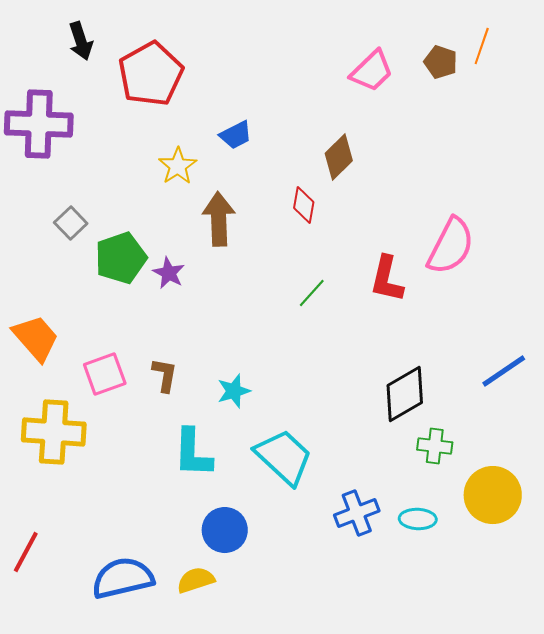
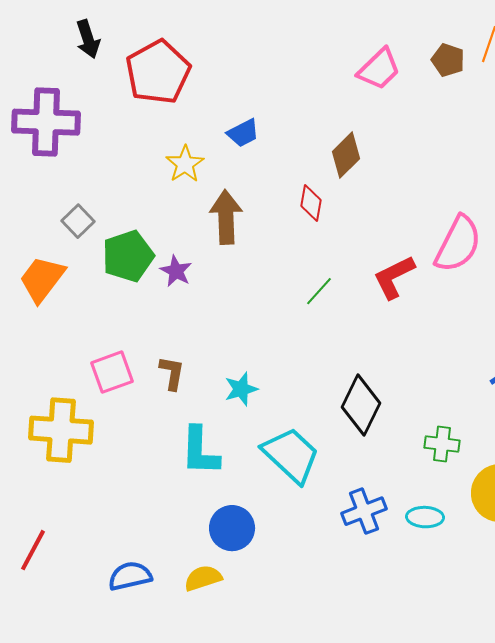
red L-shape: (387, 279) -> (394, 277), turned 51
orange trapezoid: (36, 338) -> (42, 279), moved, turned -102
black diamond: (405, 394) -> (361, 405), moved, turned -34
blue semicircle: (123, 578) -> (130, 576), size x0.7

